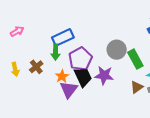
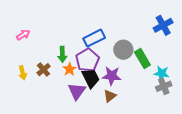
blue rectangle: (63, 37) -> (94, 38), moved
orange star: (62, 76) -> (70, 69), moved
brown triangle: (137, 87) -> (110, 96), moved

